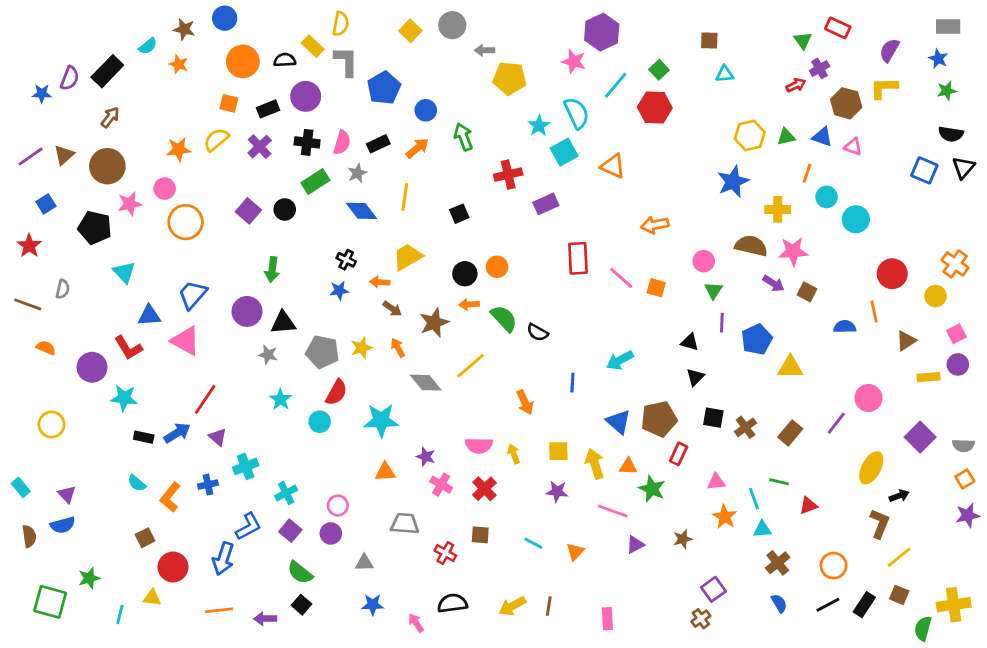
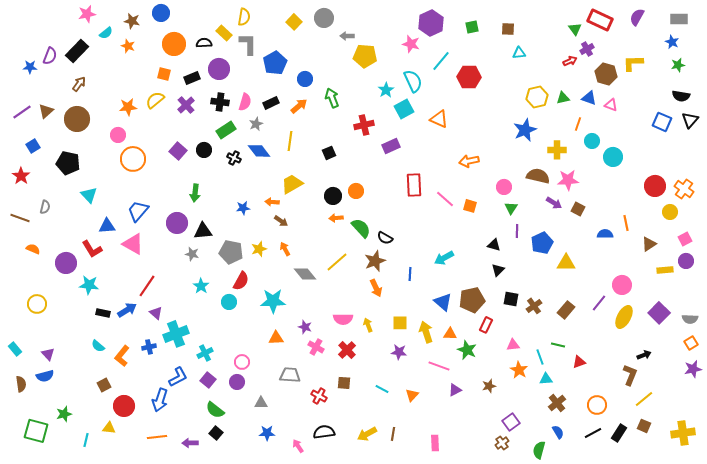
red rectangle: (838, 28) -> (600, 20), size x1.4
purple semicircle: (889, 50) -> (637, 17), moved
green square: (659, 70) -> (472, 27), moved, turned 32
pink star: (130, 204) -> (87, 14), moved
black cross: (346, 260) -> (234, 158), moved
red circle: (892, 274) -> (655, 186), moved
brown star: (434, 323) -> (375, 261), moved
cyan cross: (246, 466) -> (176, 334), size x1.4
yellow ellipse: (871, 468) -> (624, 317), moved
green semicircle: (923, 628) -> (539, 450), moved

